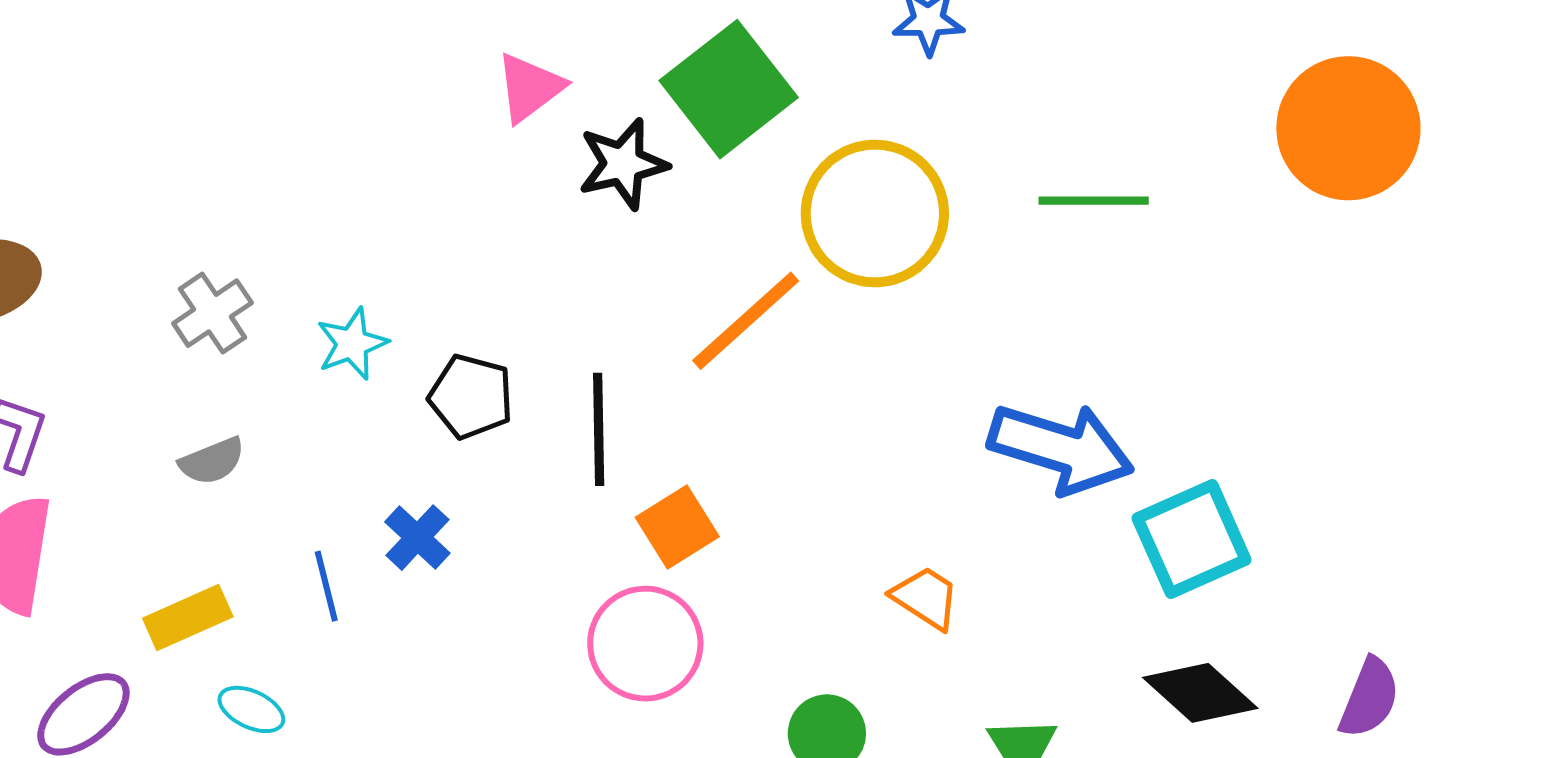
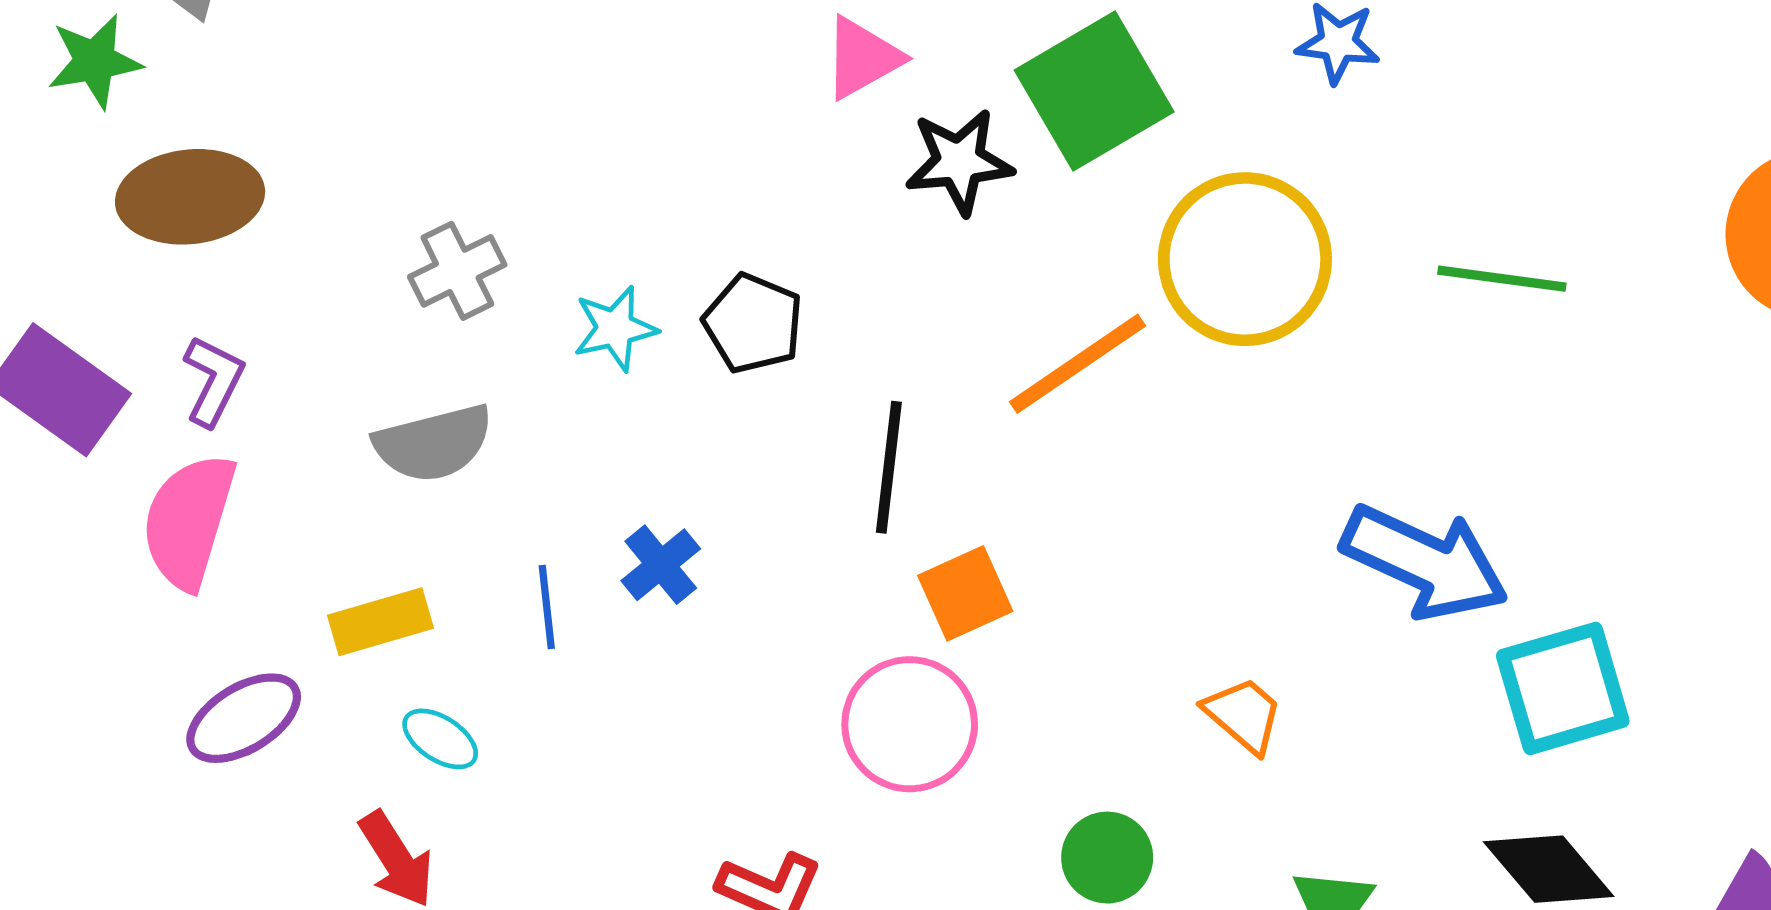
black pentagon: (471, 397) -> (753, 323), moved
gray semicircle: (212, 461) -> (433, 443), size x1.5

